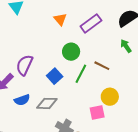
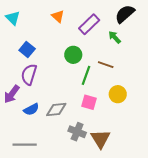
orange triangle: (60, 19) -> (58, 16), moved
green arrow: (126, 46) -> (115, 37), moved
blue square: (55, 76) -> (27, 49), moved
pink square: (97, 112) -> (89, 102), moved, turned 35

